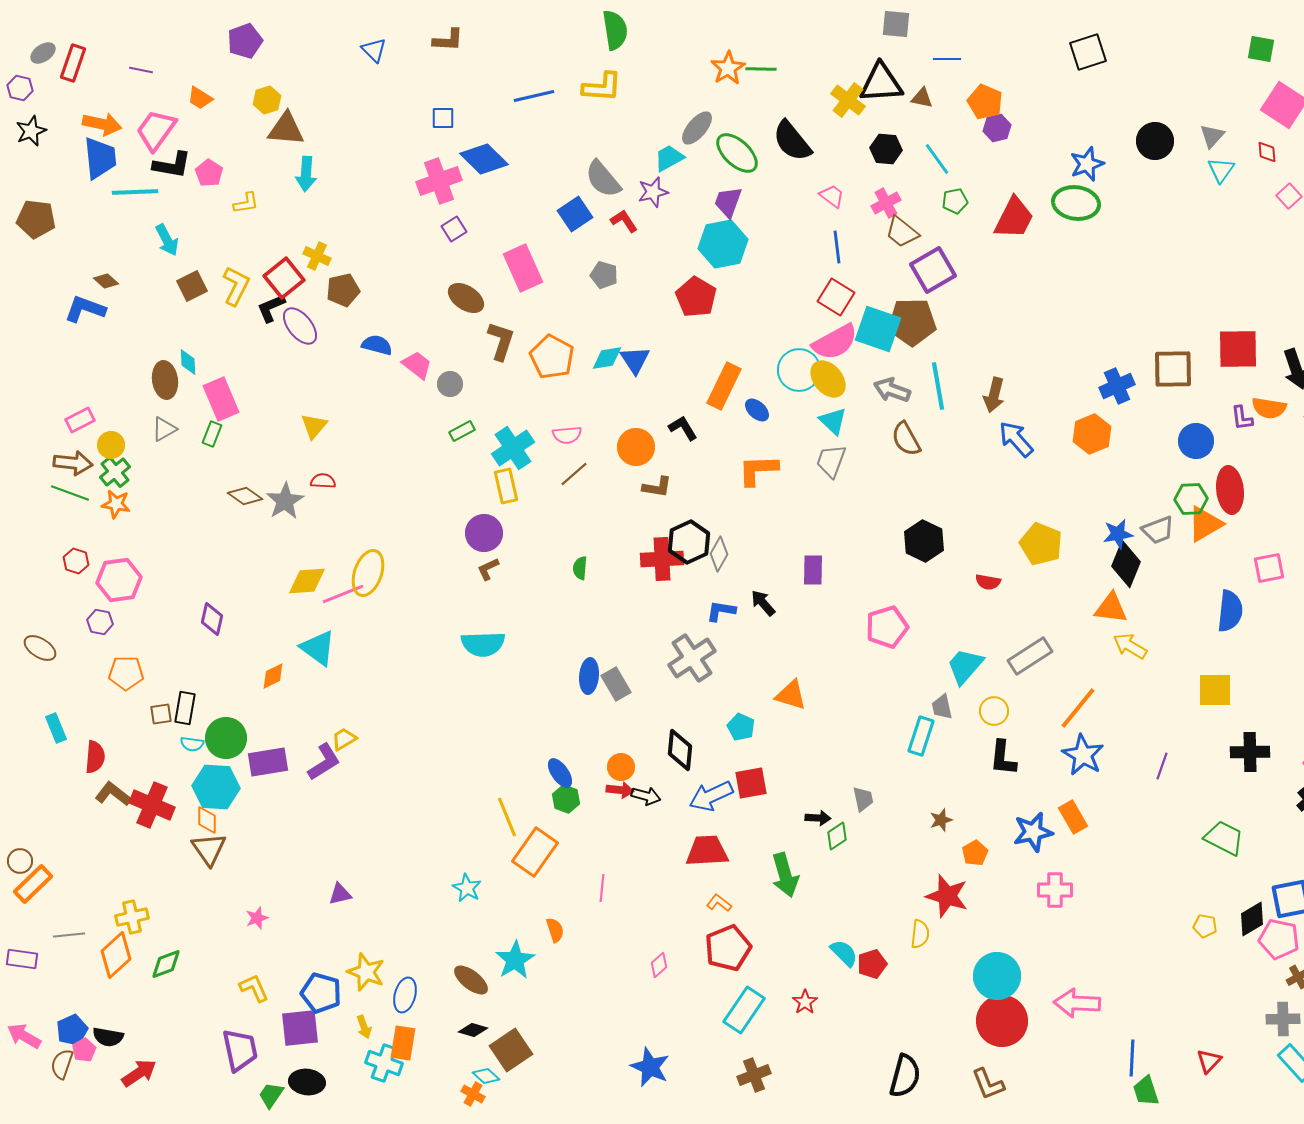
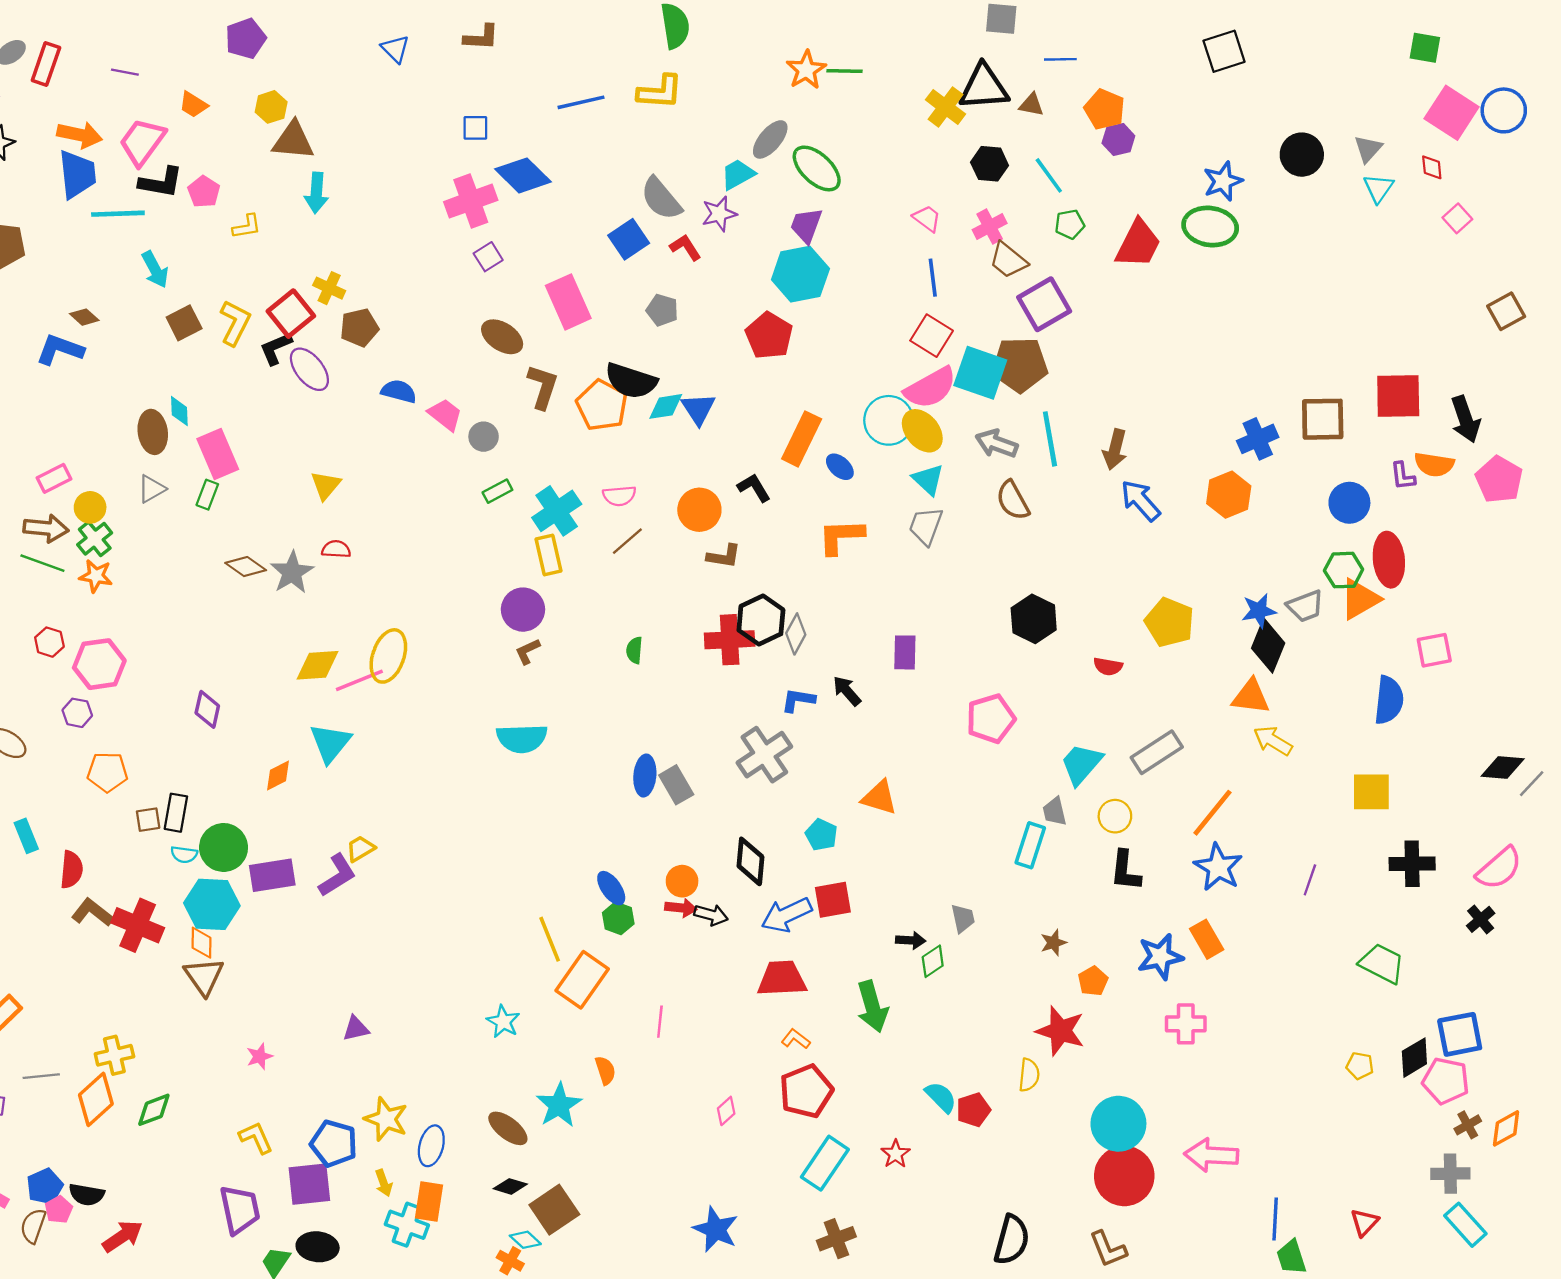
black semicircle: (792, 141) -> (631, 381), moved, turned -33
cyan triangle: (318, 648) -> (330, 743), turned 33

